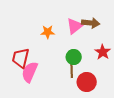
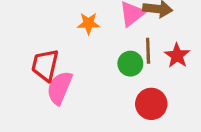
brown line: (72, 70) -> (148, 51), moved

